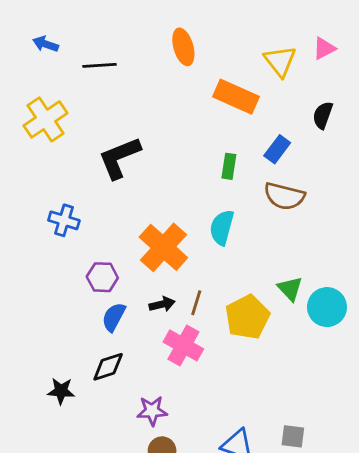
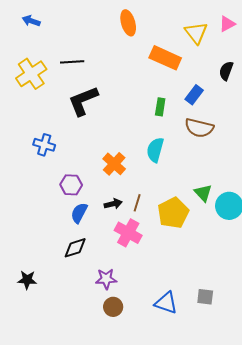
black line: (100, 65) -> (72, 62), moved
orange cross: (163, 247) -> (114, 164), size x0.7
black star: (61, 391) -> (27, 280), moved

